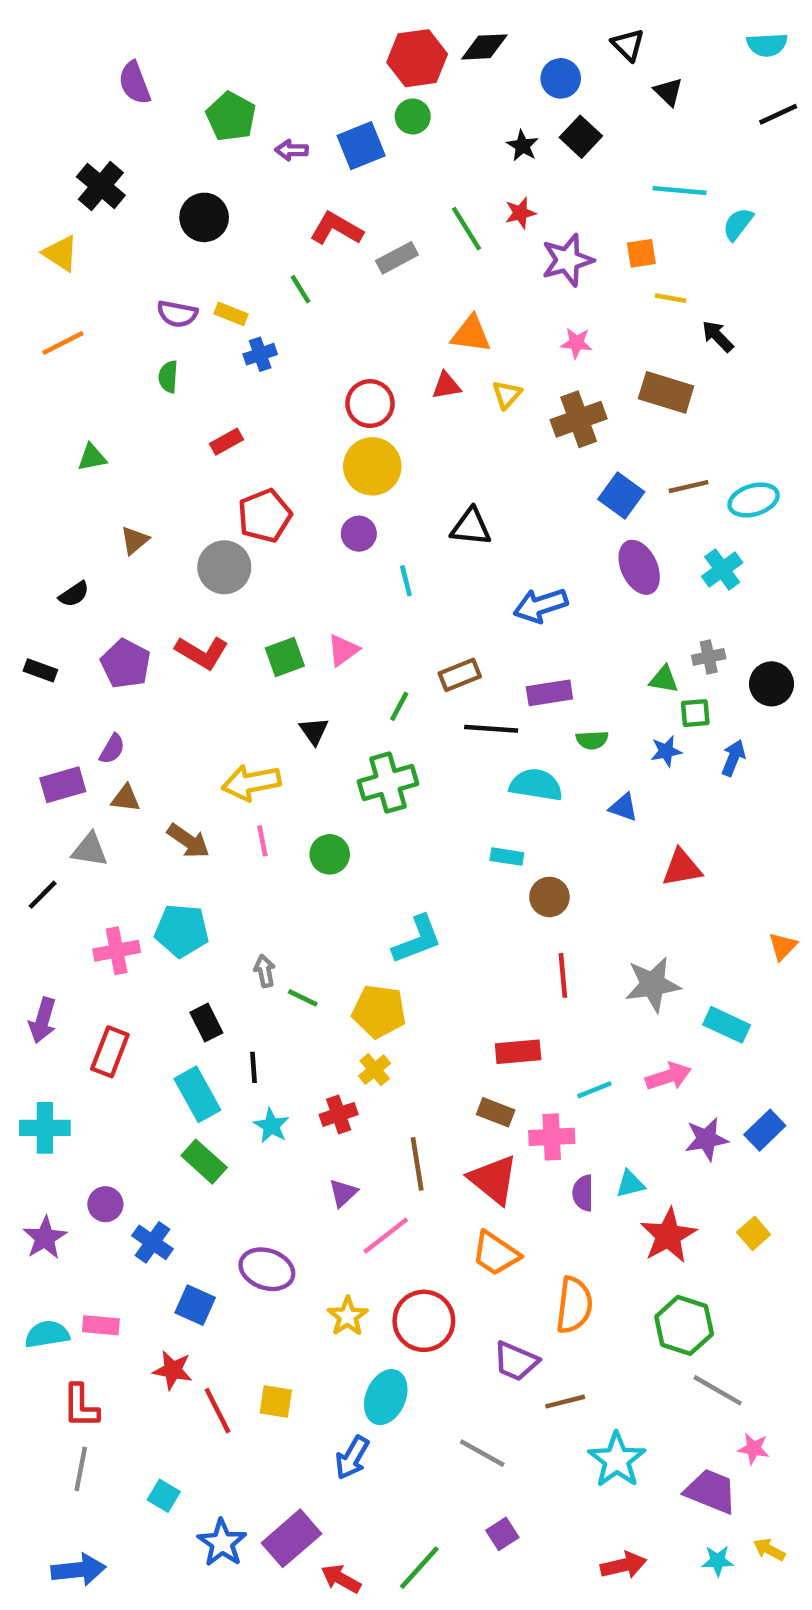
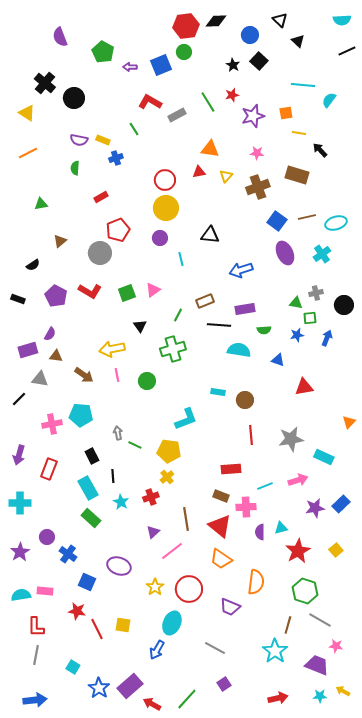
black circle: (204, 217) -> (74, 98), moved
cyan rectangle: (507, 857) -> (218, 392), moved
brown line: (565, 1402) -> (288, 625), moved, turned -60

